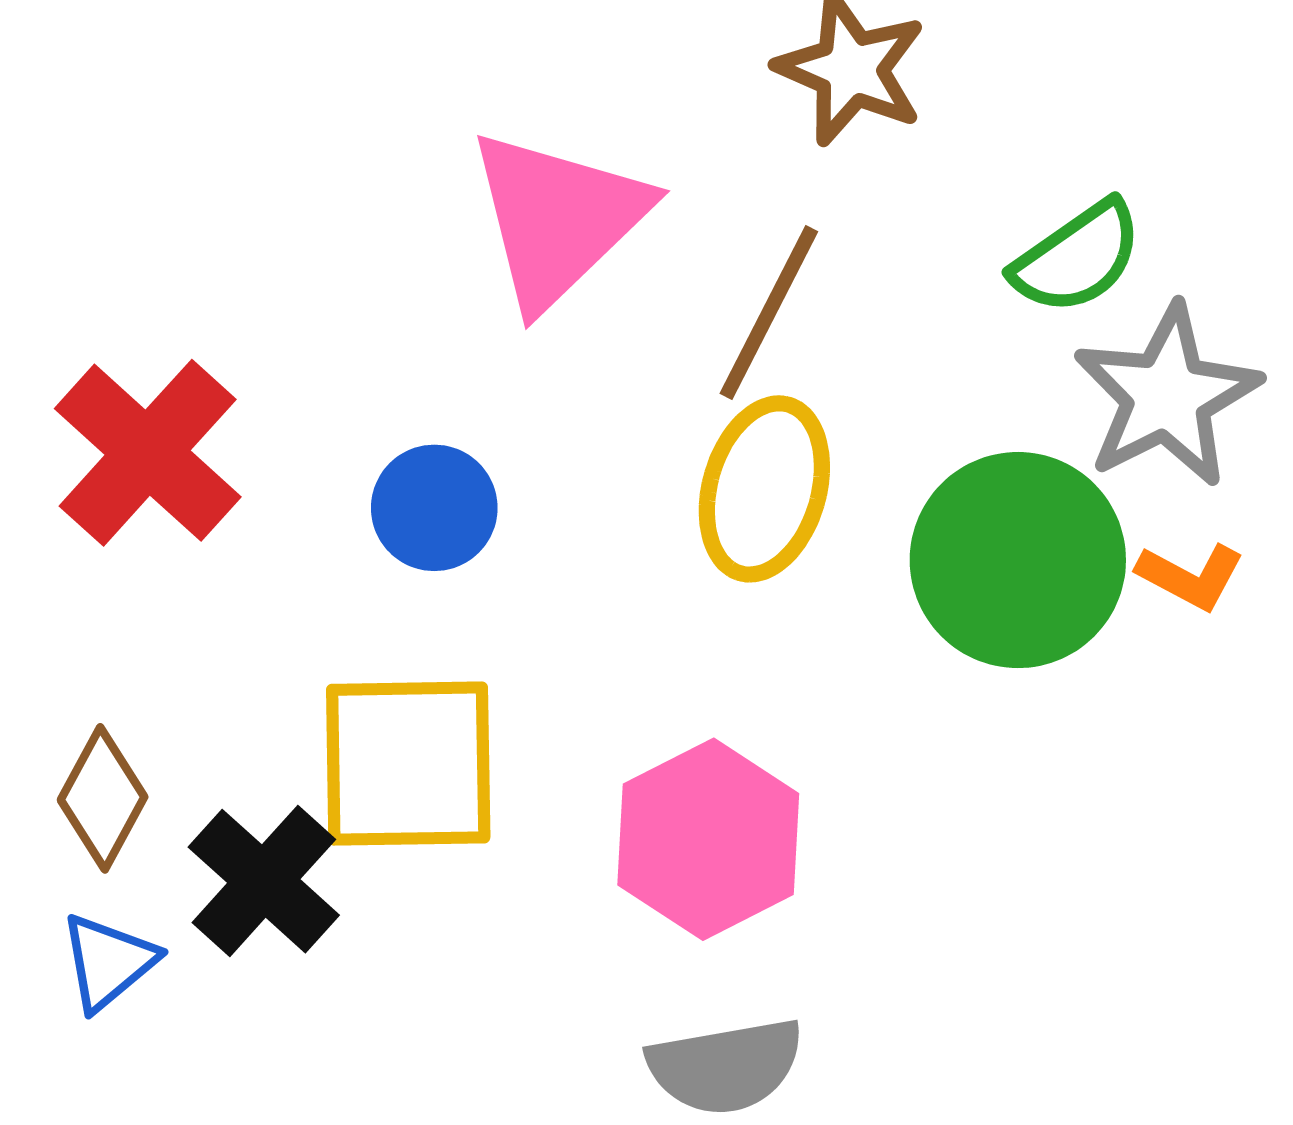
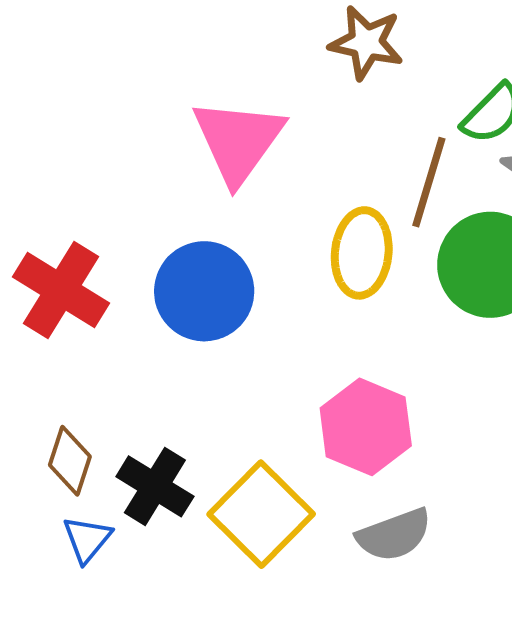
brown line: (769, 313) -> (429, 182), moved
blue circle: (434, 508) -> (204, 291), size x1.6
yellow square: (408, 764) -> (261, 514), moved, turned -34

